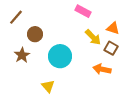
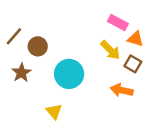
pink rectangle: (83, 11) -> (118, 23), moved
brown line: (16, 17) -> (14, 36), moved

